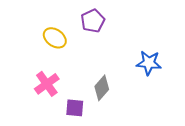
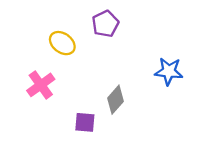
pink cross: (47, 84) -> (41, 85), moved

